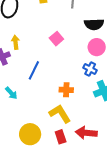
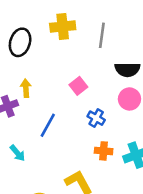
blue cross: (90, 69) -> (96, 118), moved
orange cross: (66, 90) -> (104, 151), moved

